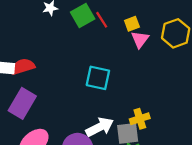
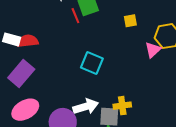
red line: (102, 20) -> (75, 16), moved
pink triangle: (140, 39) -> (153, 50), moved

